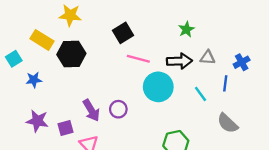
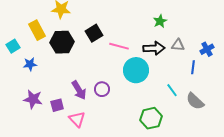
black square: (123, 33) -> (94, 33), moved
yellow rectangle: (42, 40) -> (37, 30), turned 30
cyan line: (201, 94) -> (172, 90), moved

